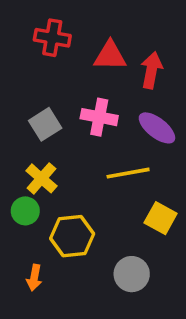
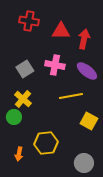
yellow hexagon: (72, 236) -> (46, 143), moved
gray circle: (132, 274) -> (84, 163), moved

